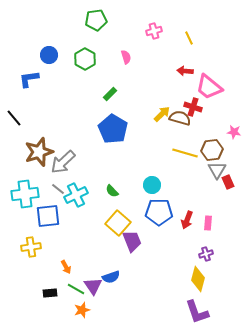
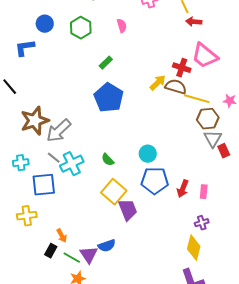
red arrow: (185, 71) -> (194, 22), moved
red cross: (193, 107) -> (182, 68), moved
yellow line: (185, 153) -> (197, 99), moved
cyan cross: (25, 194) -> (21, 163), size x0.6
black rectangle: (50, 293) -> (51, 251), moved, turned -56

